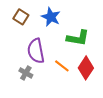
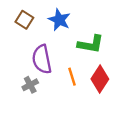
orange line: (62, 66) -> (72, 77), turned 35
gray cross: (26, 73) -> (30, 85), turned 32

